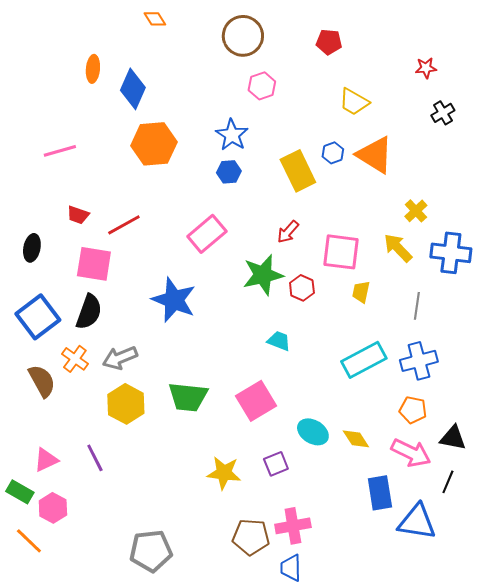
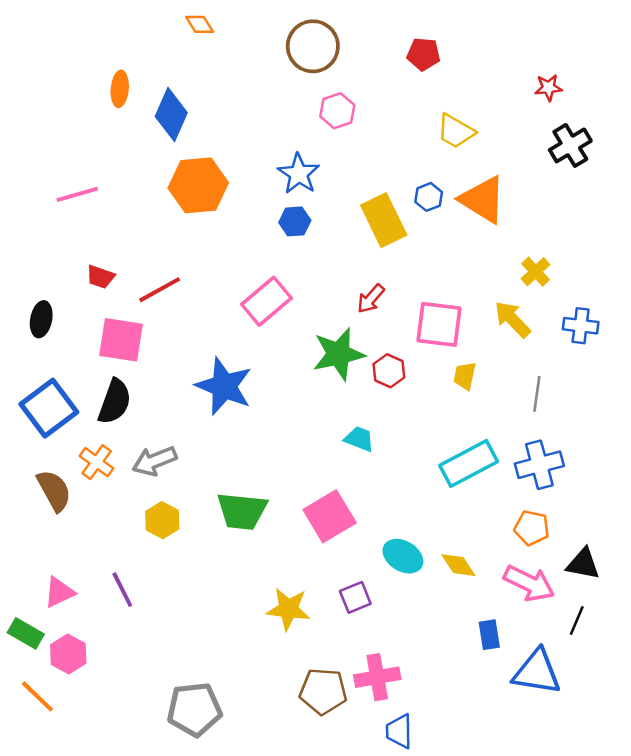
black cross: (443, 113) -> (570, 145), size x1.4
blue cross: (451, 253) -> (581, 326), size x0.7
yellow hexagon: (126, 404) -> (162, 520), size x0.7
blue rectangle: (380, 493) -> (489, 635), size x0.7
blue trapezoid: (291, 568) -> (399, 731), moved

